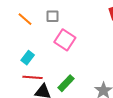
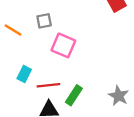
red line: (32, 77) -> (48, 85), moved

